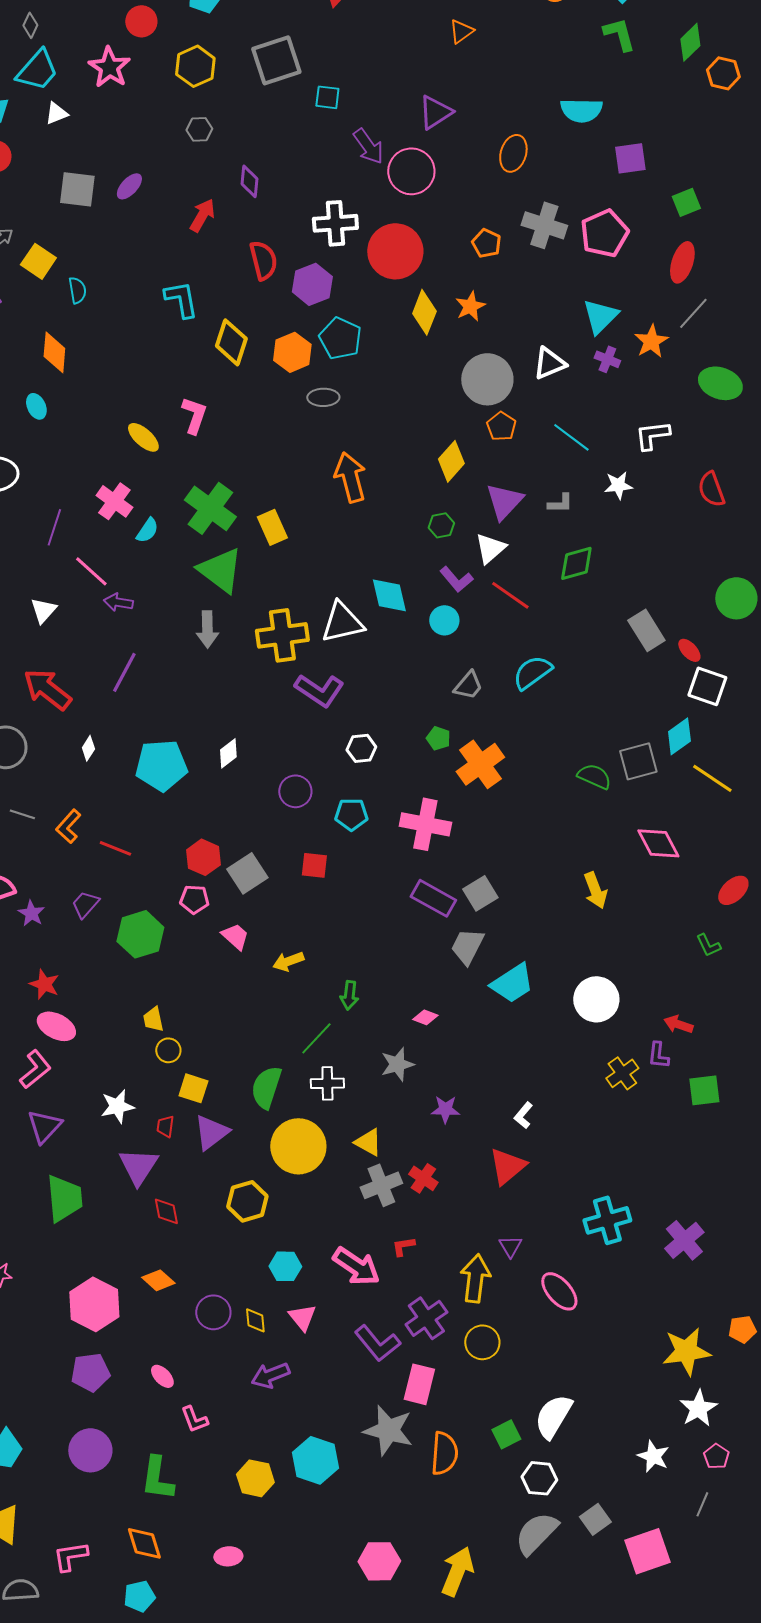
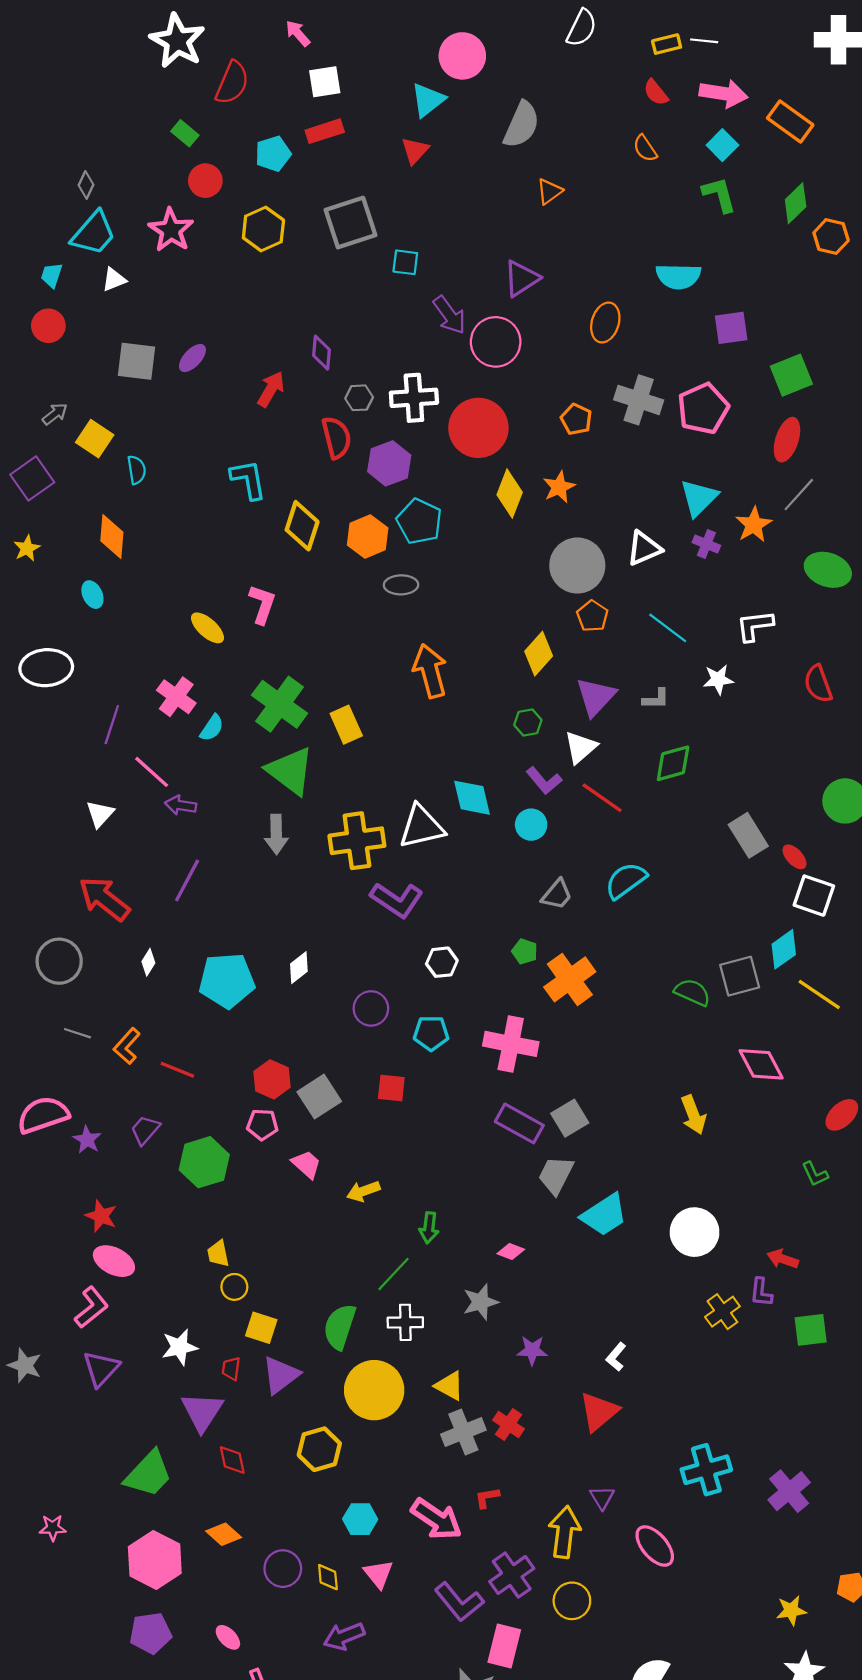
gray hexagon: (199, 129) -> (359, 398), moved
green square: (686, 202) -> (791, 375), size x1.4
green trapezoid: (64, 1198) -> (148, 1474), moved, turned 48
yellow star: (686, 1351) -> (791, 1611), size x0.6

